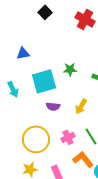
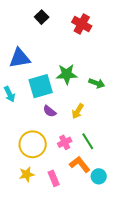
blue triangle: (23, 53) -> (20, 58), size x1.6
green star: (70, 69) -> (67, 74), size x1.5
purple semicircle: (53, 106) -> (50, 111), turned 32

